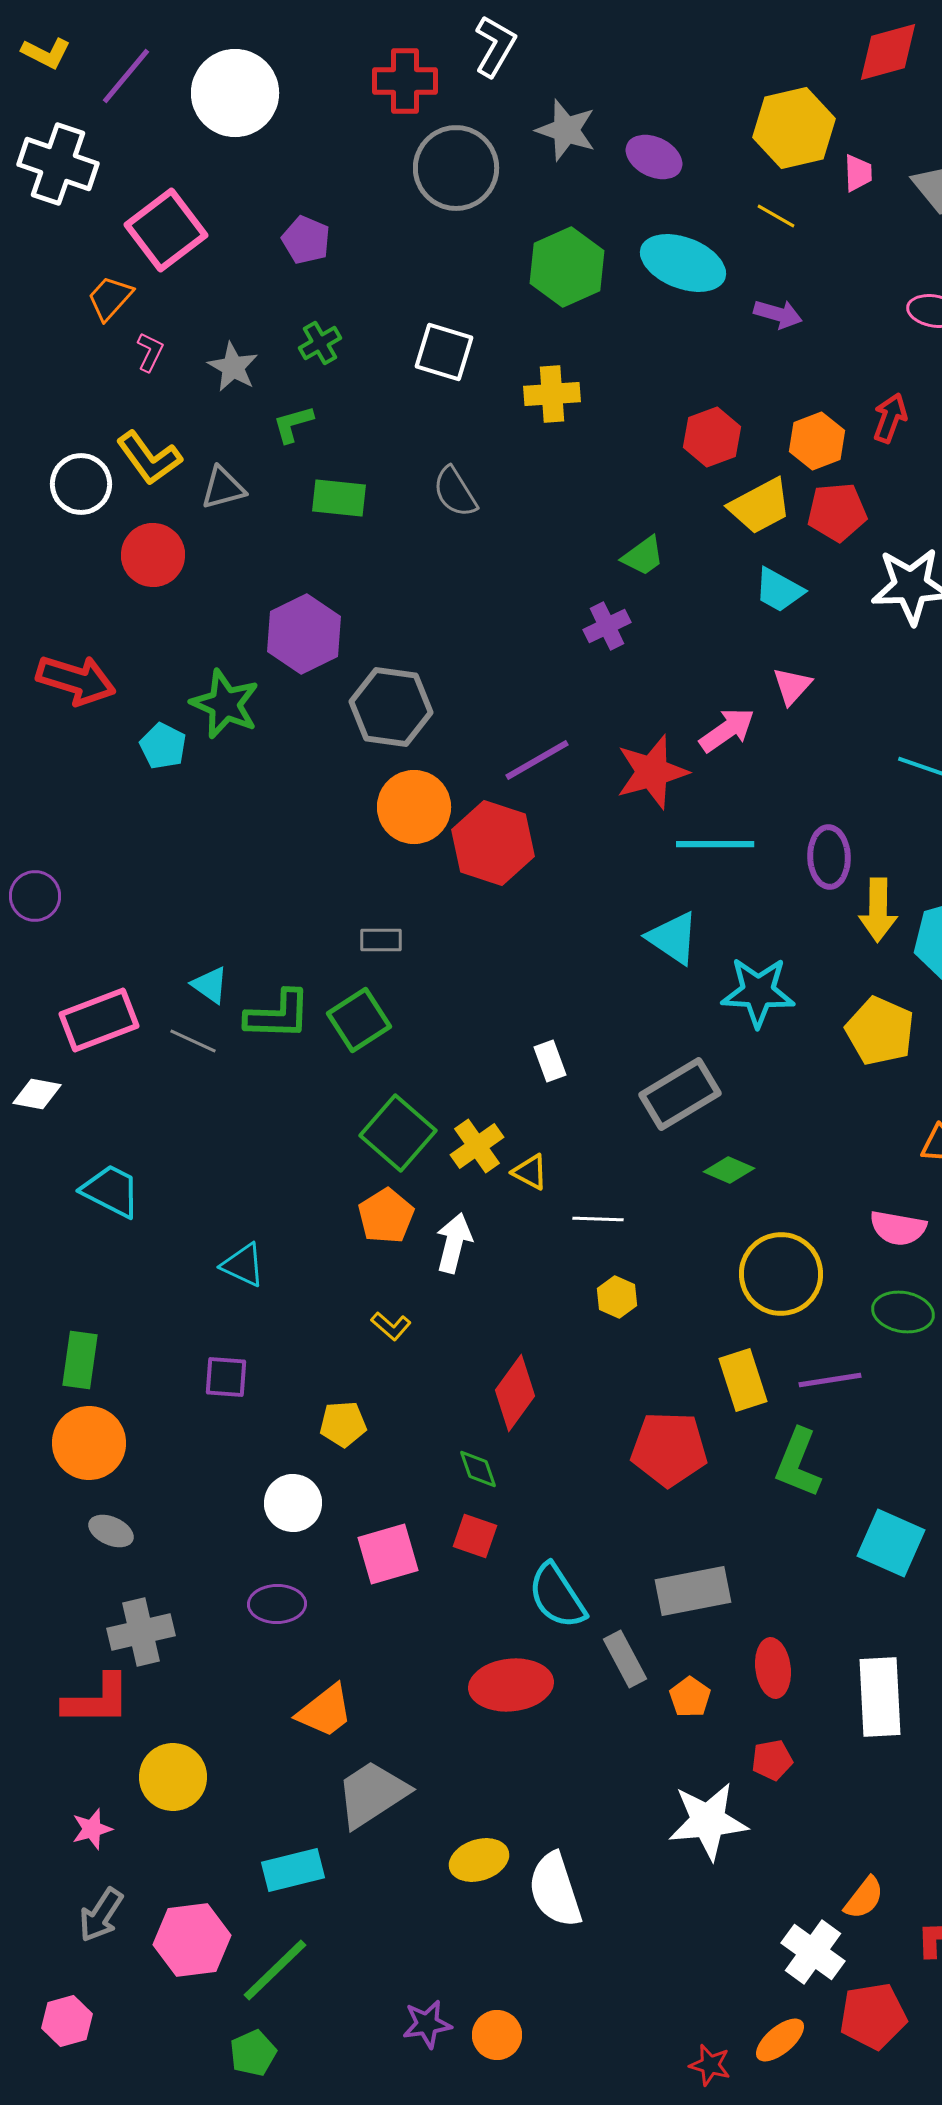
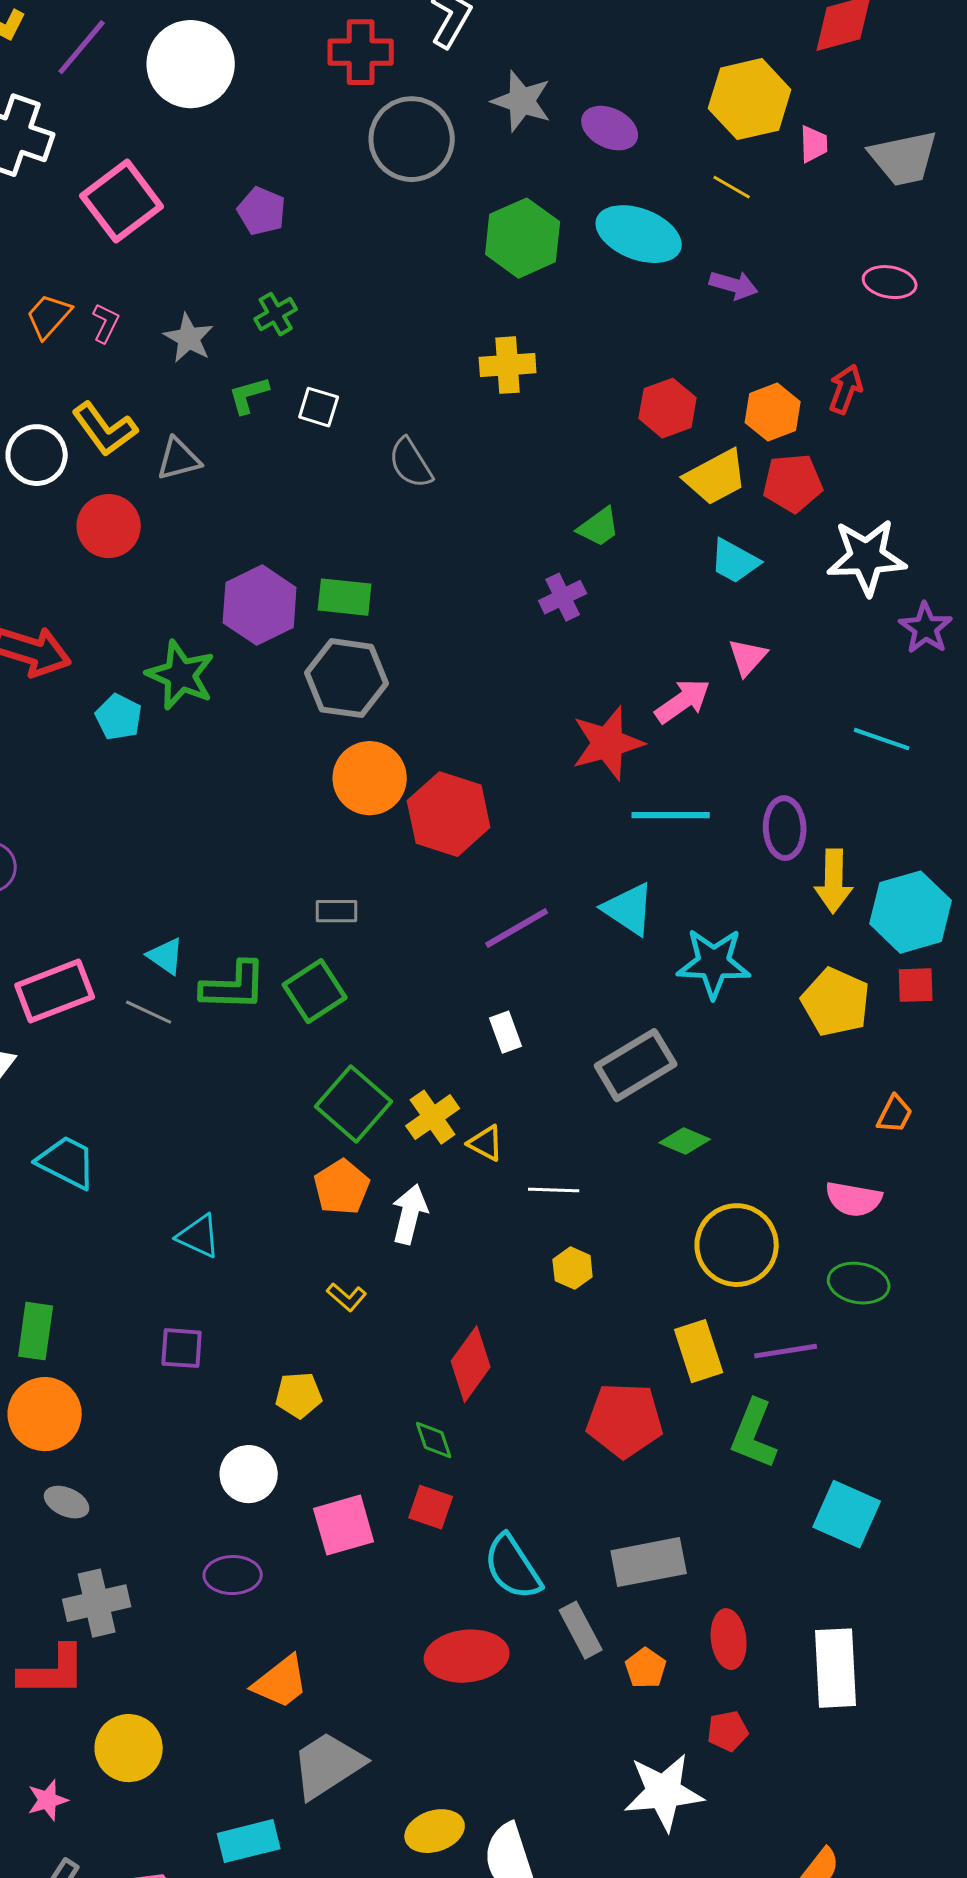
orange trapezoid: (110, 298) -> (49, 316), moved
white square: (444, 352) -> (319, 407), moved, size x0.7
green rectangle: (339, 498) -> (345, 597), moved
purple line: (537, 760) -> (517, 928), moved

